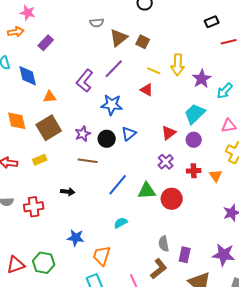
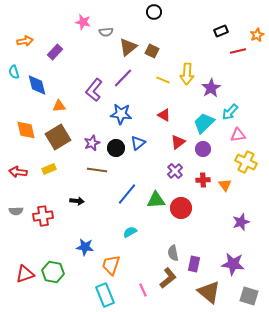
pink star: (28, 13) -> (83, 22), moved
red triangle: (147, 90) -> (164, 115), moved
cyan arrow: (225, 91) -> (230, 112), moved

